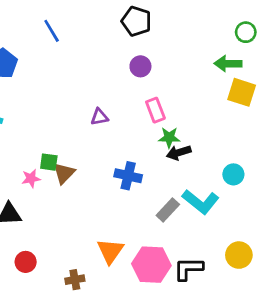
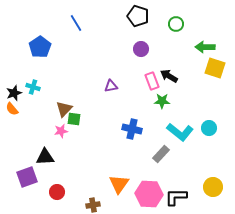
green circle: (246, 32) -> (176, 24), moved
black arrow: (179, 153) -> (169, 76), moved, turned 48
brown triangle: (64, 173) -> (64, 109), moved
cyan L-shape: (201, 202) -> (180, 132), moved

